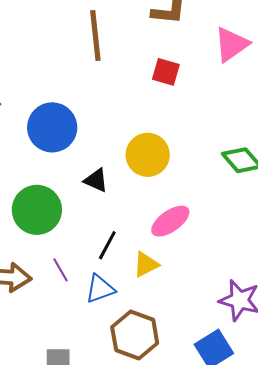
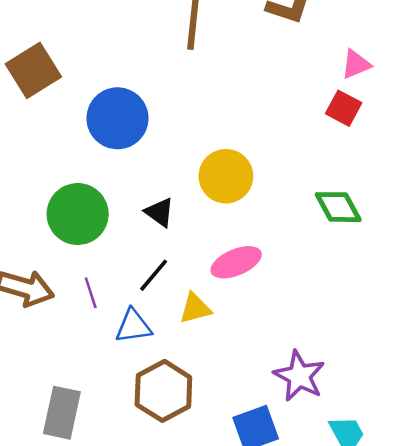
pink triangle: (231, 44) -> (356, 64), size x0.7
red square: (166, 72) -> (344, 108), moved
black triangle: (96, 180) -> (159, 212), moved

